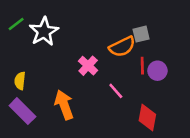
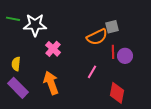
green line: (16, 24) -> (13, 19), turned 48
white star: (44, 32) -> (35, 25), turned 30
pink cross: (88, 66) -> (53, 49), moved
pink line: (116, 91) -> (92, 72), turned 72

